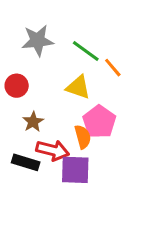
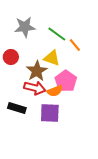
brown star: (33, 122) -> (37, 71), moved, size x1.5
orange semicircle: (83, 137) -> (55, 91), turned 84
red arrow: (53, 150) -> (35, 88), moved

